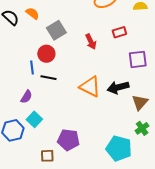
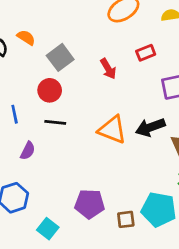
blue line: (32, 67) -> (15, 114), moved
cyan square: (34, 119) -> (48, 229), moved
brown square: (47, 156) -> (126, 219), moved

